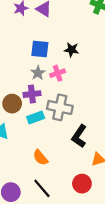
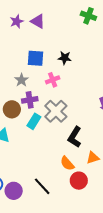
gray star: (38, 73) -> (21, 80), moved
gray cross: (60, 107) -> (56, 111), turned 35
cyan rectangle: (36, 117) -> (34, 121), turned -35
orange semicircle: (40, 158) -> (67, 163), moved

